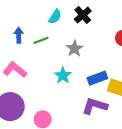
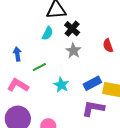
green line: (41, 40) -> (39, 67), moved
gray star: (75, 49) -> (73, 51), moved

